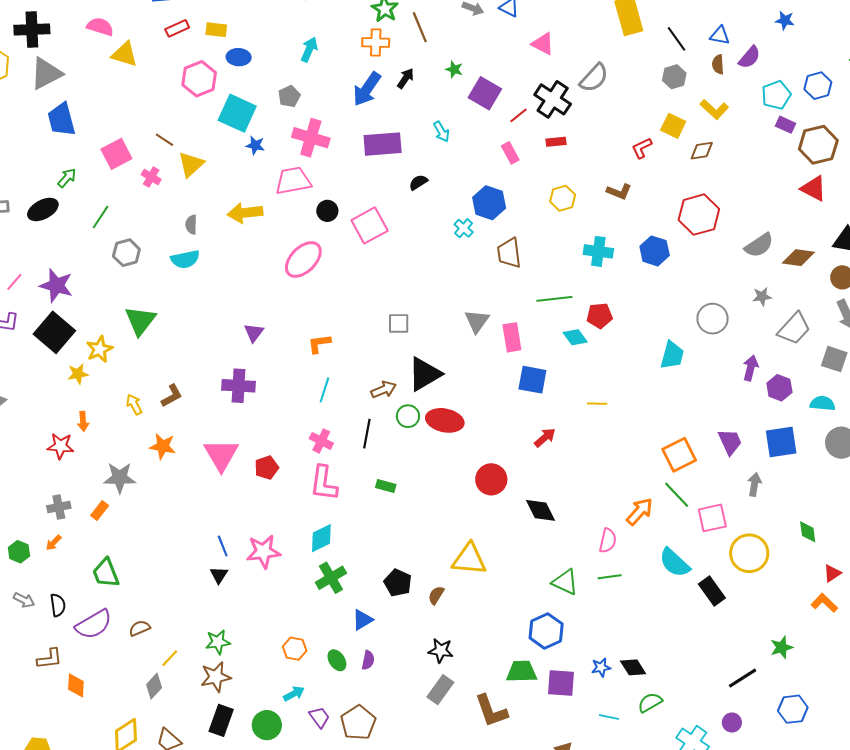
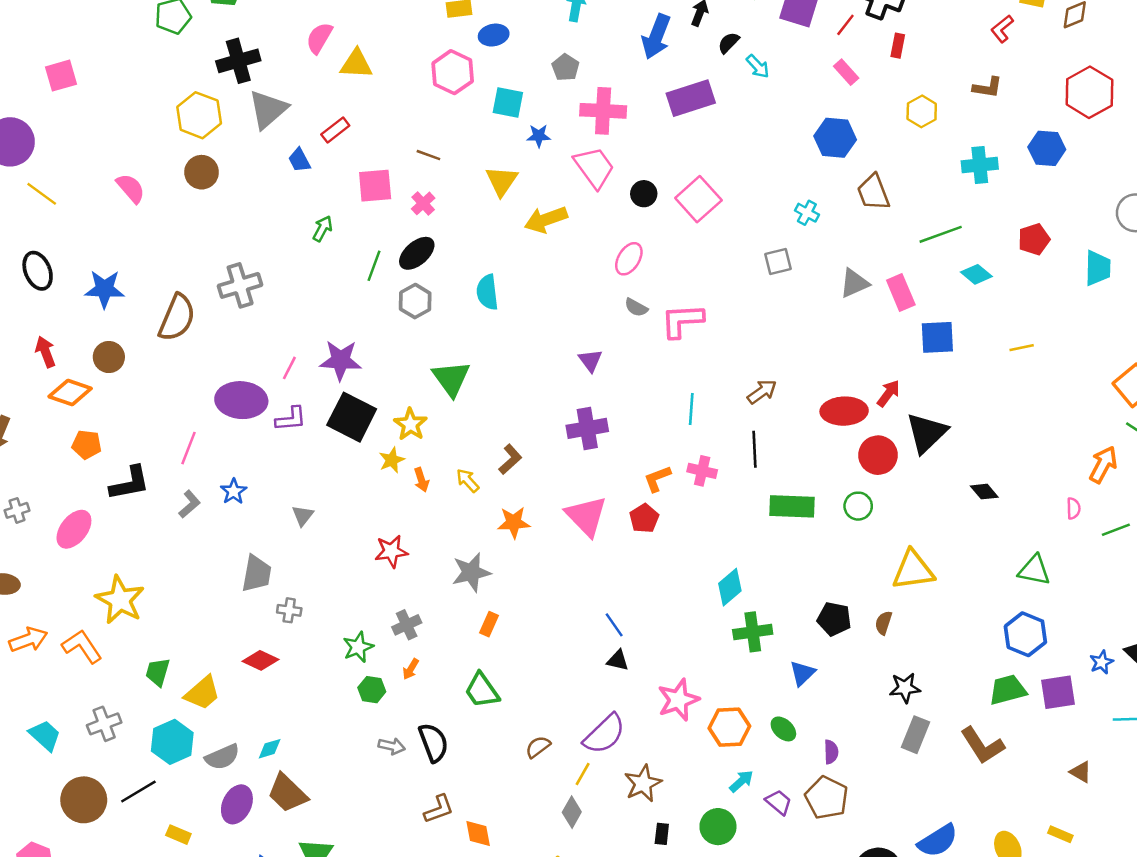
pink semicircle: (100, 27) -> (319, 38), turned -64
red rectangle: (177, 28) -> (335, 130), moved
cyan square: (237, 113) -> (508, 102), size x0.7
blue trapezoid: (61, 119) -> (299, 160), size x0.6
red rectangle: (556, 142) -> (898, 46), turned -60
pink square: (116, 154) -> (375, 186), turned 36
yellow triangle: (191, 164) -> (502, 181), moved
pink cross: (151, 177) -> (423, 203), turned 30
pink trapezoid: (293, 181) -> (594, 167), turned 78
black semicircle: (418, 182) -> (729, 43), moved
black ellipse: (43, 209) -> (417, 253), moved
gray semicircle: (191, 225) -> (636, 307), moved, turned -48
cyan cross: (464, 228) -> (807, 213), moved
cyan semicircle: (185, 259) -> (487, 292), turned 108
pink ellipse: (303, 259) -> (629, 259), size x0.7
red pentagon: (599, 316) -> (1034, 239), moved
gray triangle: (477, 321) -> (854, 283), turned 44
gray square: (399, 323) -> (778, 261), moved
orange L-shape: (319, 344) -> (657, 479), moved
black triangle: (425, 374) -> (927, 433), moved
green circle: (408, 416) -> (858, 506), moved
orange arrow: (83, 421) -> (421, 480), moved
red arrow: (545, 438) -> (888, 393), moved
red circle: (491, 479) -> (878, 455), moved
pink L-shape: (324, 483) -> (682, 321), moved, turned 93
green rectangle: (386, 486) -> (792, 506), size x1.8
black diamond: (540, 510) -> (984, 492), size x0.7
orange rectangle: (100, 511) -> (489, 624), moved
pink semicircle: (608, 541) -> (1073, 508), size x0.7
pink star: (263, 552) -> (678, 700), moved
black triangle: (219, 575) -> (618, 660), turned -36
green line: (610, 577) -> (1116, 530), moved
green cross: (331, 578) -> (753, 632), turned 36
black semicircle: (58, 605) -> (433, 743), size x1.4
purple semicircle: (94, 624) -> (604, 734), moved
green star: (218, 642) -> (358, 647), moved
orange hexagon: (295, 649) -> (729, 727), size x1.4
purple semicircle: (368, 660) -> (831, 752), moved
black rectangle: (221, 720) -> (662, 834), size x0.6

